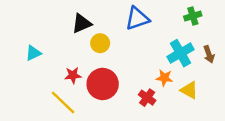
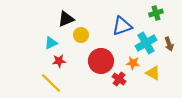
blue triangle: (137, 18) -> (122, 26), moved
cyan triangle: (33, 53) -> (51, 43), moved
red circle: (103, 84) -> (101, 61), moved

